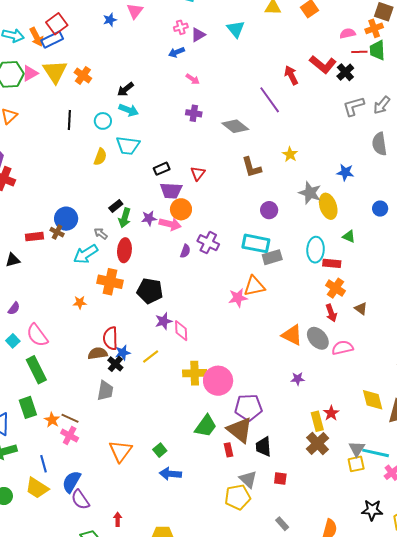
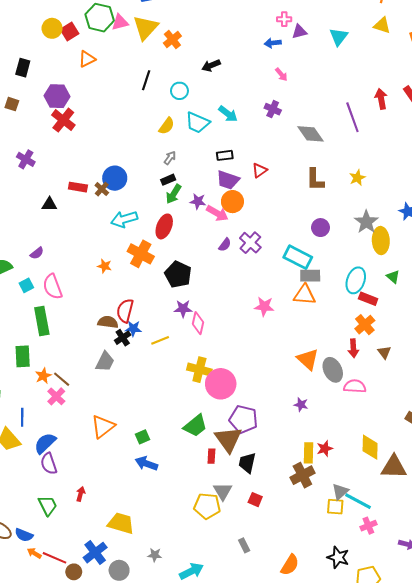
cyan arrow: (129, 110) -> (228, 114), moved
gray arrow: (101, 234) -> (170, 158), moved, turned 72
orange triangle: (254, 286) -> (305, 295), moved

